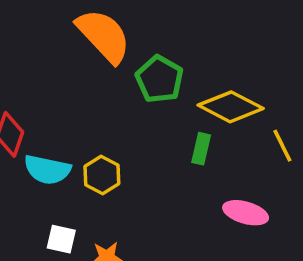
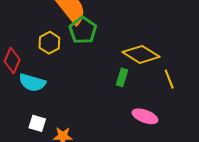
green pentagon: (159, 79) -> (83, 30), moved
yellow hexagon: (102, 175) -> (49, 43), moved

